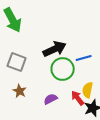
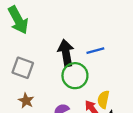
black arrow: (55, 49) -> (66, 53), turned -75
blue line: (84, 58) -> (95, 51), moved

